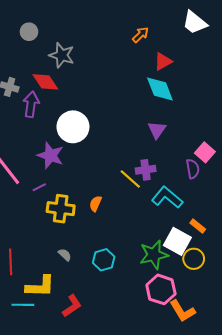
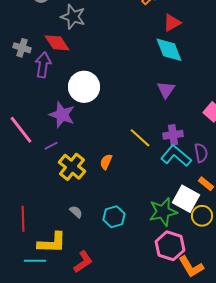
purple semicircle: (193, 169) -> (201, 153), moved
purple cross: (146, 170) -> (173, 135), moved
yellow cross: (61, 209) -> (72, 167), turned 32

